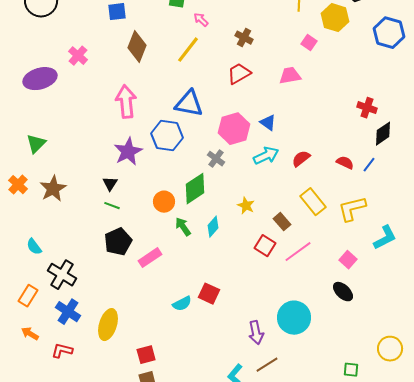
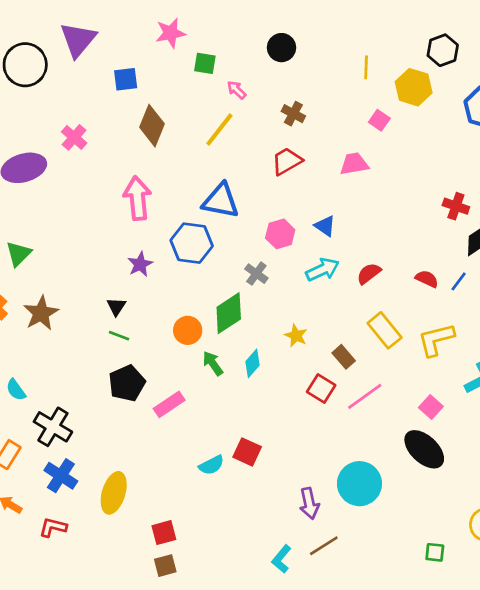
pink hexagon: (234, 129) -> (280, 234), size x0.7
purple star: (128, 152) -> (140, 264), size x0.7
black ellipse: (343, 292) -> (424, 449), size x1.5

